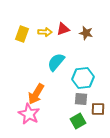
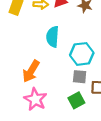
cyan semicircle: (56, 62) -> (53, 37), turned -36
pink star: (29, 114) -> (35, 99), moved

